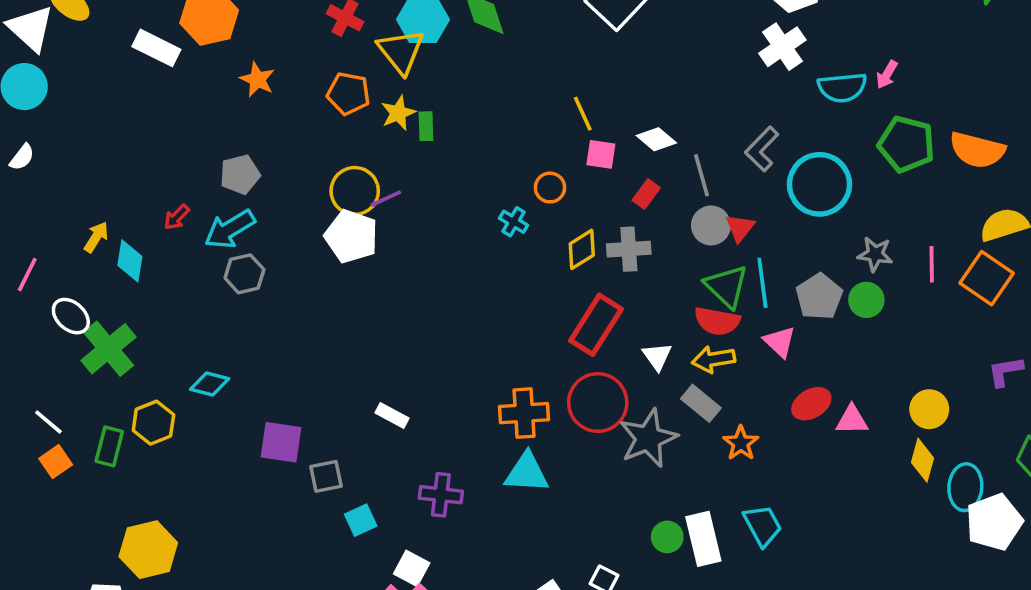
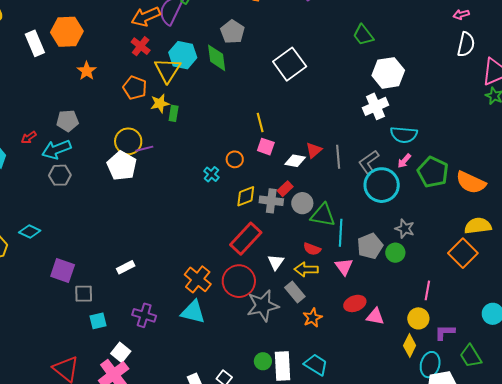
white rectangle: (156, 48) -> (35, 43), turned 30
pink arrow: (887, 75) -> (404, 161), moved
white diamond: (656, 139) -> (295, 161), moved, turned -40
gray L-shape: (762, 149) -> (369, 162), moved
gray line: (701, 175) -> (338, 157), moved
red rectangle: (646, 194) -> (285, 189), moved
gray circle: (711, 225) -> (302, 203), moved
red triangle: (740, 228) -> (314, 150), moved
pink line: (932, 264) -> (427, 290), moved
green triangle: (726, 286) -> (323, 215), moved, turned -44
red semicircle: (717, 321) -> (312, 249), size x0.7
purple L-shape: (1005, 371) -> (445, 332), moved
orange cross: (524, 413) -> (198, 279), turned 32
white rectangle: (392, 415) -> (126, 267), turned -66
cyan trapezoid: (763, 525) -> (316, 365), turned -40

